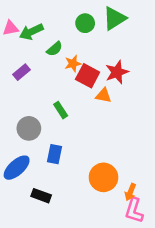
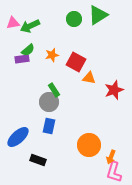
green semicircle: (55, 49) -> (28, 50), moved
orange star: (73, 64) -> (52, 55), moved
purple rectangle: (22, 72) -> (22, 59), turned 32
red star: (117, 72) -> (114, 90), moved
gray circle: (29, 128) -> (49, 102), moved

